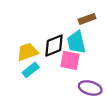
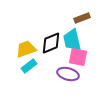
pink square: (70, 60) -> (78, 57), moved
purple ellipse: (90, 88) -> (68, 74), moved

